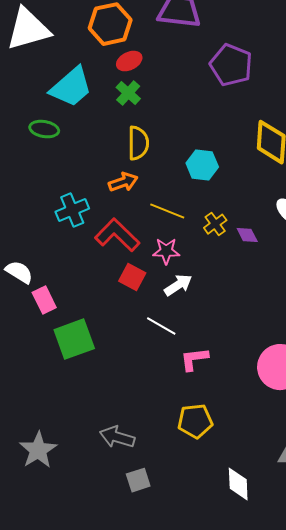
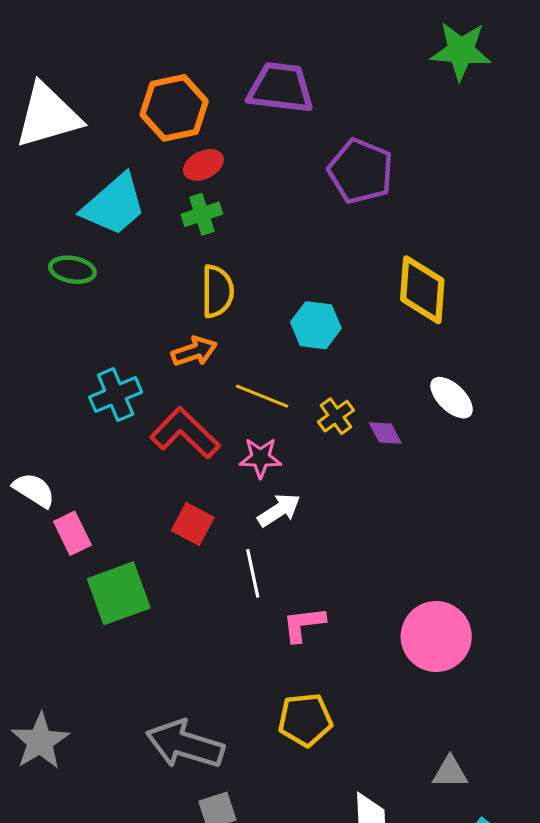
green cross: (128, 93) -> (202, 214), turned 30
red square: (132, 277) -> (193, 524), moved
white line: (161, 326) -> (253, 573), turned 48
gray arrow: (117, 437) -> (185, 744), size x1.4
gray star: (38, 450) -> (40, 741), moved

